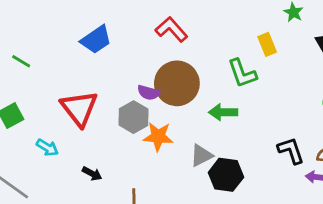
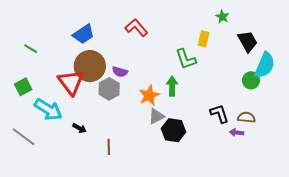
yellow rectangle: (267, 44) -> (204, 39), turned 35
brown circle: (177, 83) -> (90, 66), moved
green arrow: (223, 112) -> (172, 86), turned 90
orange star: (158, 136) -> (149, 95), moved, turned -30
cyan arrow: (47, 148) -> (48, 109), size x1.8

